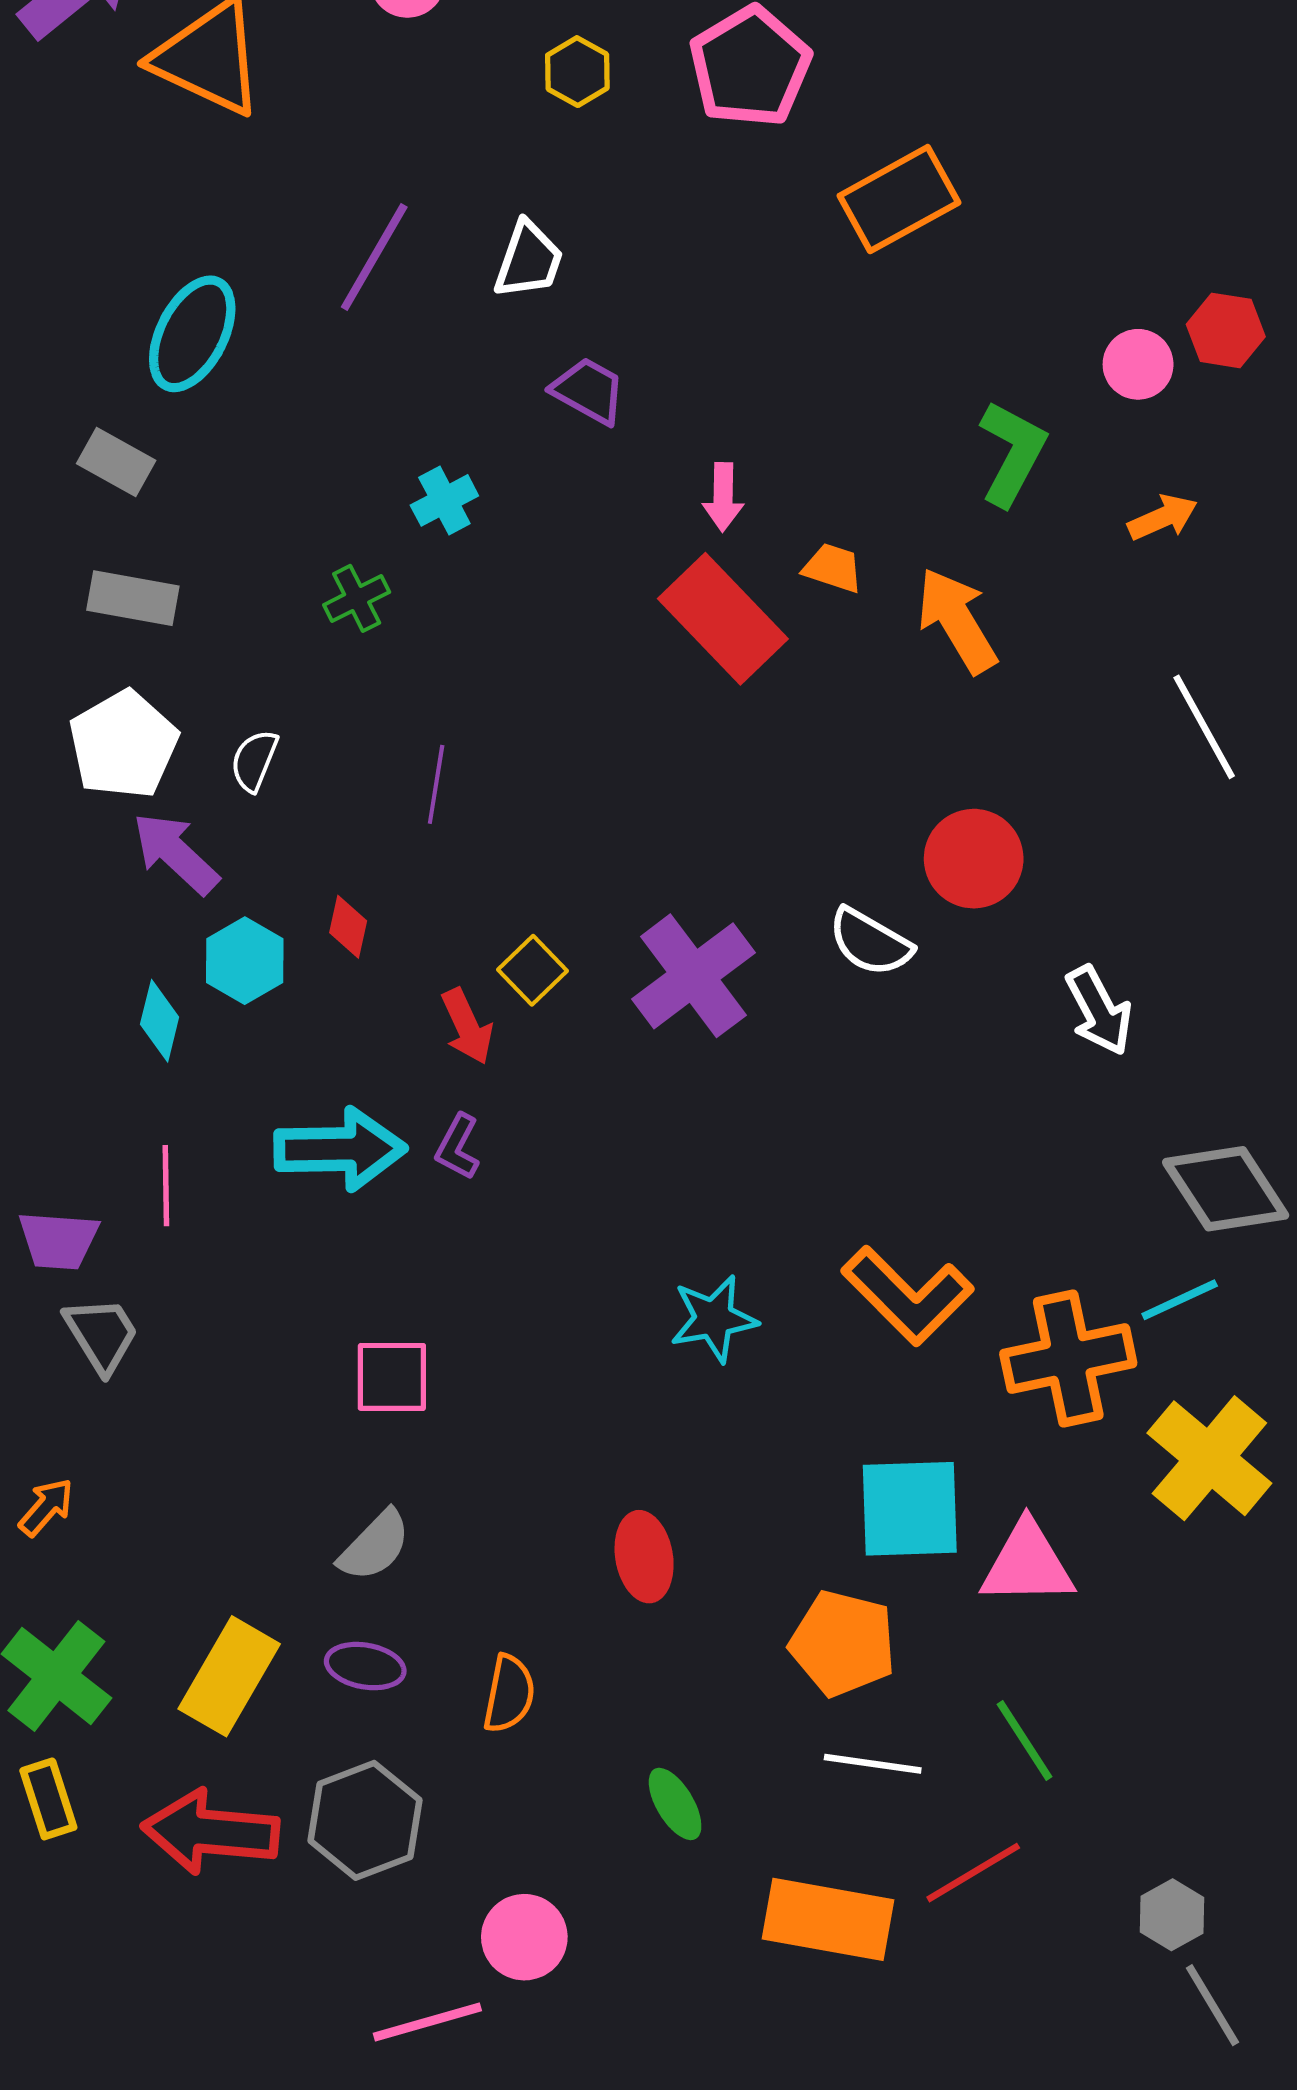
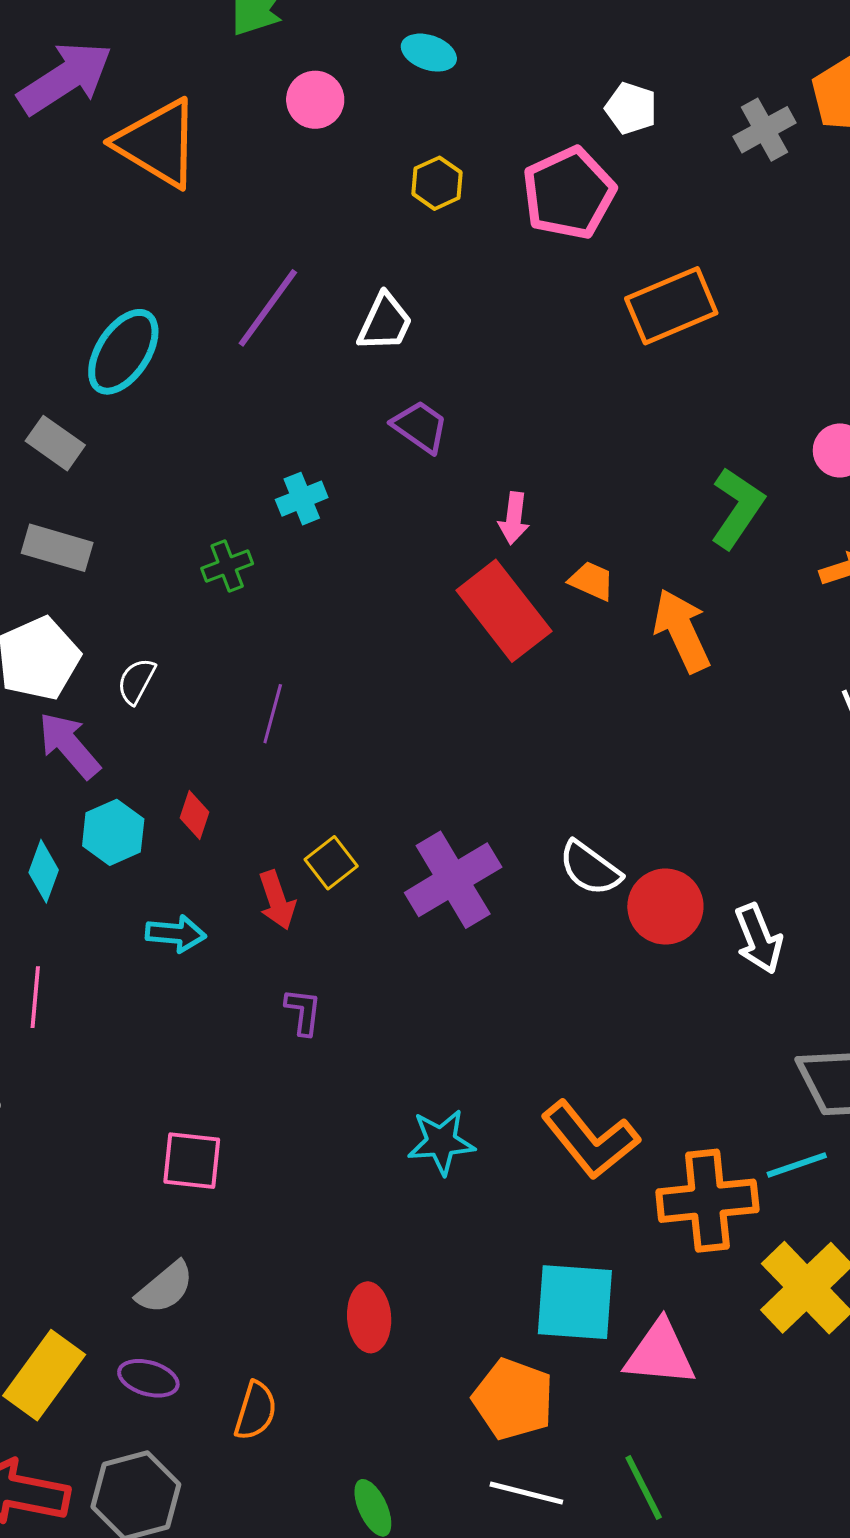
red circle: (974, 859) -> (665, 907), moved
purple L-shape: (458, 1147) -> (303, 1012), moved, turned 153
cyan arrow: (340, 1149) -> (176, 934), moved, size x0.6

